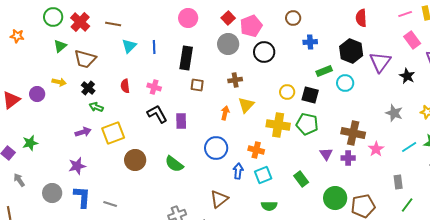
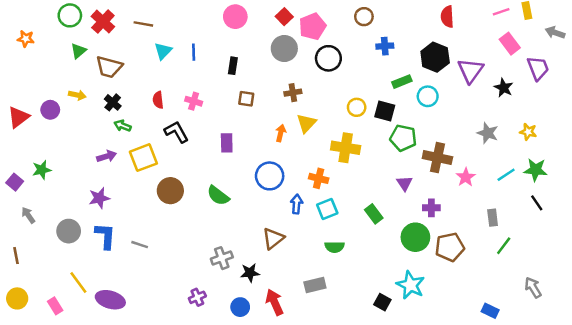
black rectangle: (186, 58) -> (233, 66), size x0.6
black L-shape: (157, 114) -> (176, 132), moved
green pentagon: (307, 124) -> (403, 138), moved
purple cross: (348, 158) -> (431, 208), moved

